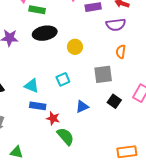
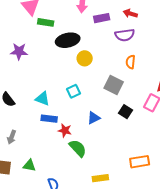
black ellipse: (45, 33) -> (68, 40), moved
gray square: (103, 74) -> (114, 85), turned 36

